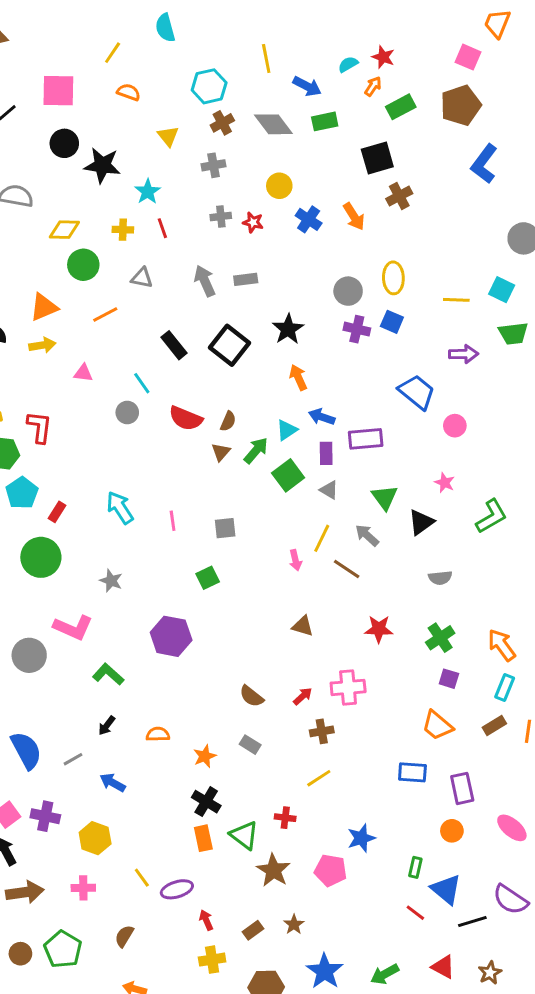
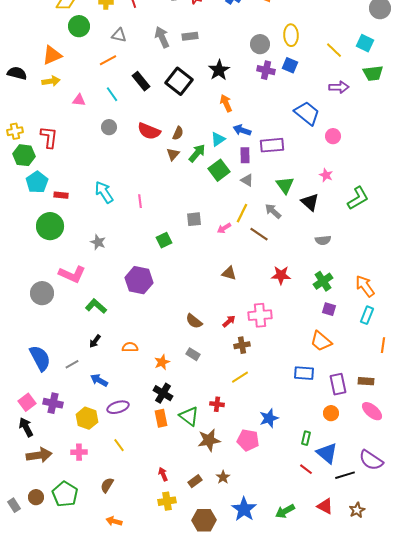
yellow line: (456, 300) -> (334, 50), turned 42
orange line: (105, 314) -> (108, 60), moved
cyan line: (142, 383) -> (112, 94), moved
red rectangle: (57, 512) -> (61, 195), turned 64
black triangle: (421, 522) -> (310, 202), turned -42
gray square: (225, 528) -> (194, 219), moved
pink arrow: (295, 560) -> (224, 228), turned 72
brown rectangle: (494, 726) -> (366, 381), moved, turned 35
brown star: (273, 870) -> (209, 440), turned 30
purple ellipse: (177, 889) -> (118, 407), moved

